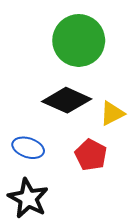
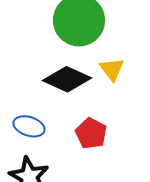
yellow triangle: (112, 113) -> (112, 69), moved, turned -40

